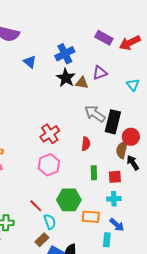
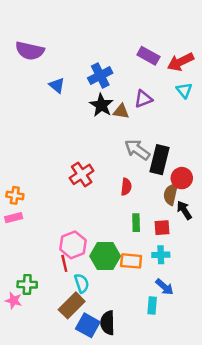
cyan triangle: (133, 85) -> (184, 90), moved
pink hexagon: (49, 165) -> (73, 245), moved
red line: (36, 206) -> (64, 263), turned 32
orange rectangle: (91, 217) -> (131, 261), moved
brown rectangle: (42, 240) -> (72, 305), size x1.5

